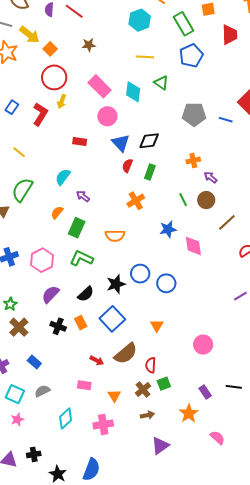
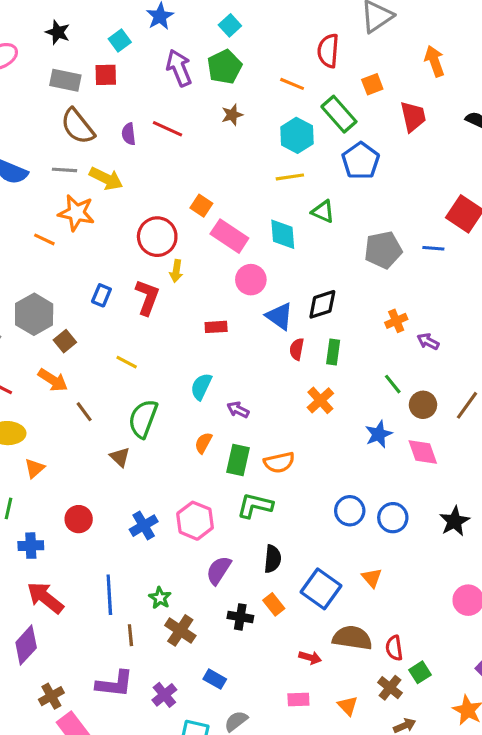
cyan hexagon: (140, 20) -> (297, 135), moved
brown star: (89, 45) -> (232, 115), moved
orange square: (50, 49) -> (201, 206), moved
brown circle: (206, 200) -> (423, 405), moved
orange semicircle: (115, 236) -> (279, 462), moved
black star: (116, 284) -> (454, 521), moved
black semicircle: (86, 294) -> (273, 559), turned -30
orange triangle: (157, 326) -> (372, 578), moved
brown semicircle: (126, 353) -> (352, 638), turned -120

